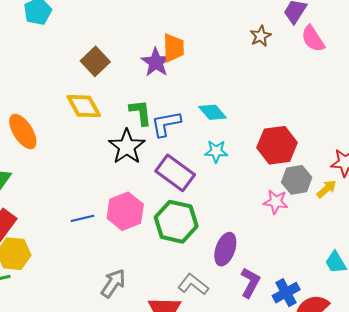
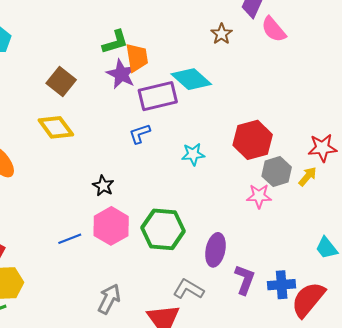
green L-shape: (141, 112) -> (115, 42), moved, turned 88
cyan diamond: (213, 112) -> (191, 79), moved, size x1.4
blue L-shape: (166, 124) -> (140, 134), size x0.7
black star: (127, 147) -> (103, 186), moved, size x0.6
purple rectangle: (175, 173) -> (158, 96), moved, turned -42
blue cross: (286, 293) -> (282, 285), turned 32

